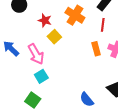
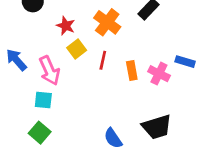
red line: (103, 25) -> (103, 60), moved
cyan square: (41, 76) -> (43, 100), moved, turned 32

